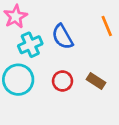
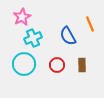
blue semicircle: (62, 37) -> (68, 36), moved
brown rectangle: (96, 81) -> (82, 65), turned 56

